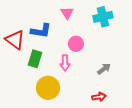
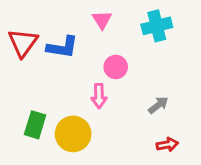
red triangle: (15, 40) -> (23, 43), moved, turned 30
green rectangle: (35, 59) -> (35, 125), moved
red arrow: (99, 97) -> (167, 145), moved

